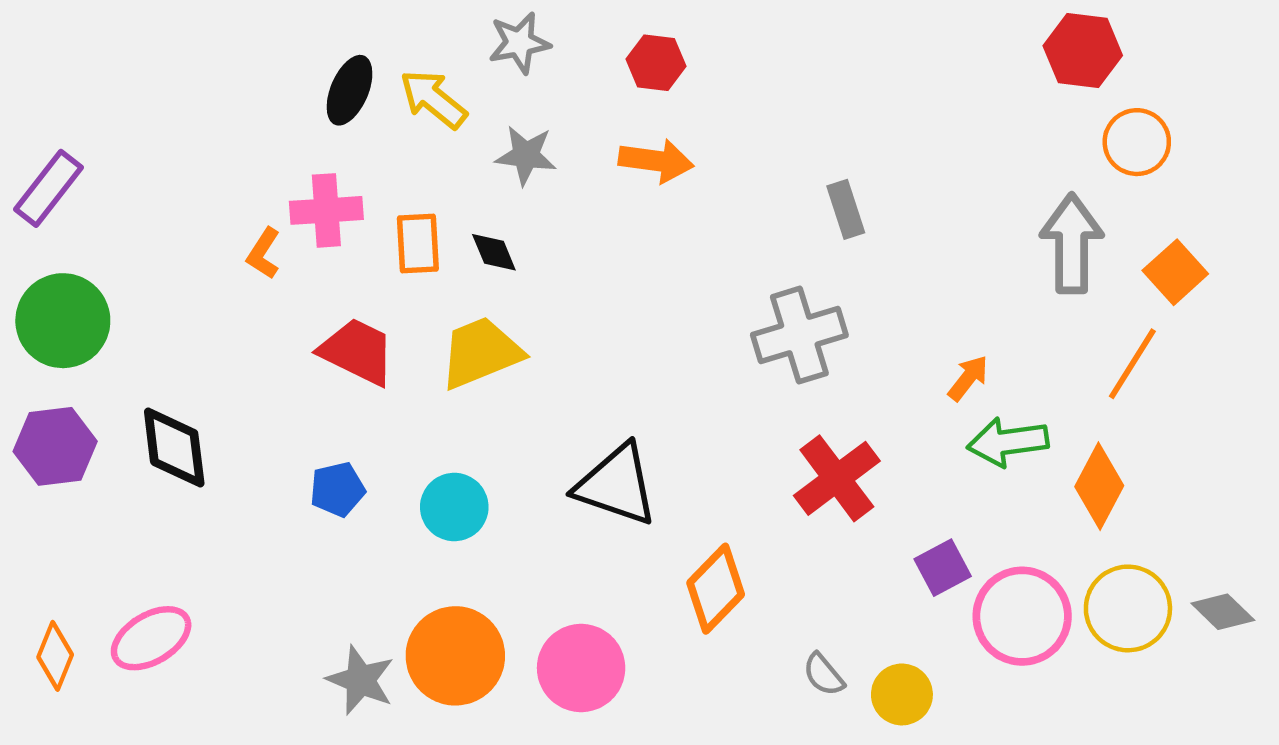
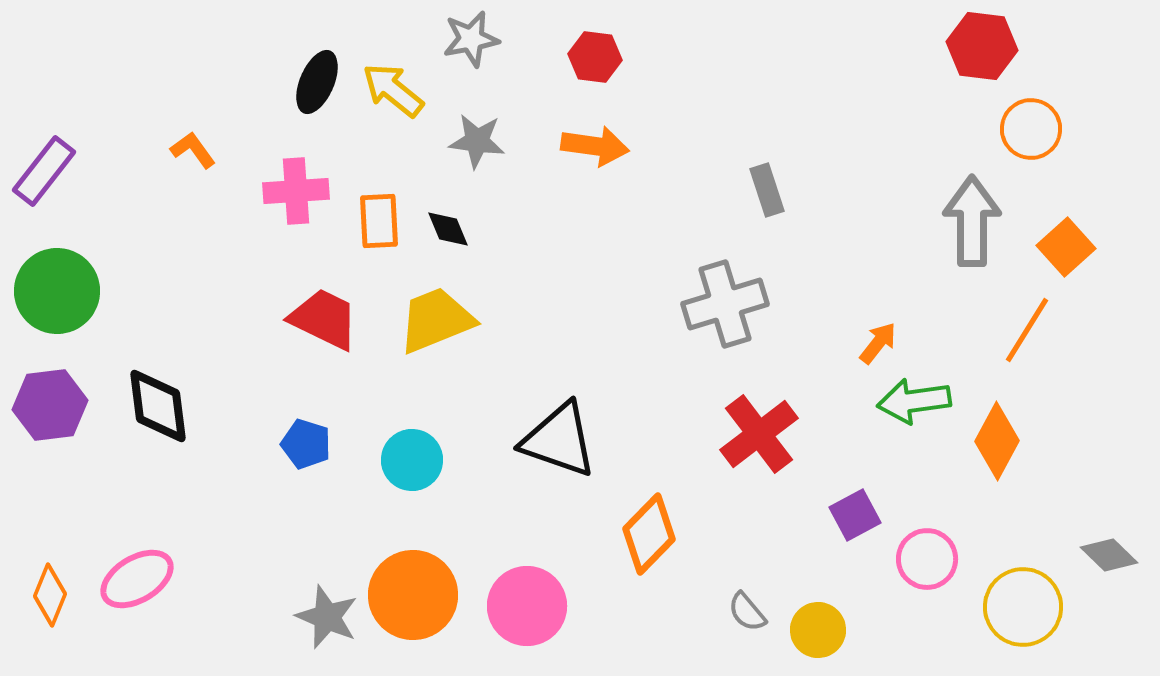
orange L-shape: (264, 253) -> (193, 150), moved, turned 111
blue pentagon: (337, 489) -> (306, 444), turned 30
yellow circle: (1128, 608) -> (1023, 607), moved
pink circle: (1022, 616) -> (927, 559), size x0.7

